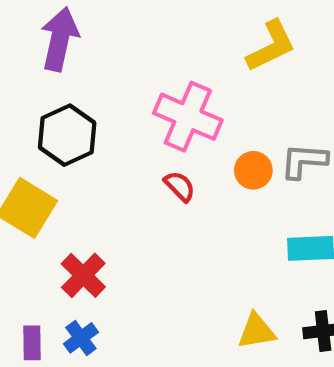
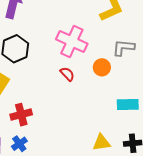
gray L-shape: (304, 161) -> (123, 48), moved
red cross: (83, 275) -> (21, 115), turned 30

